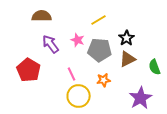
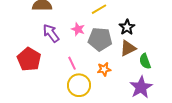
green semicircle: (155, 67) -> (145, 61), moved

